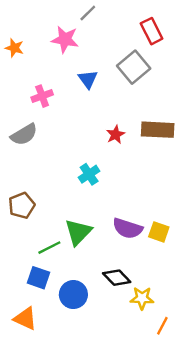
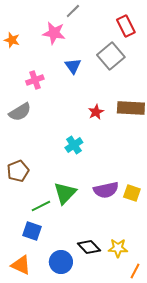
purple semicircle: (128, 228) -> (106, 190), turned -30
black diamond: (117, 278) -> (89, 247), moved
blue circle: (73, 295) -> (61, 262), moved

